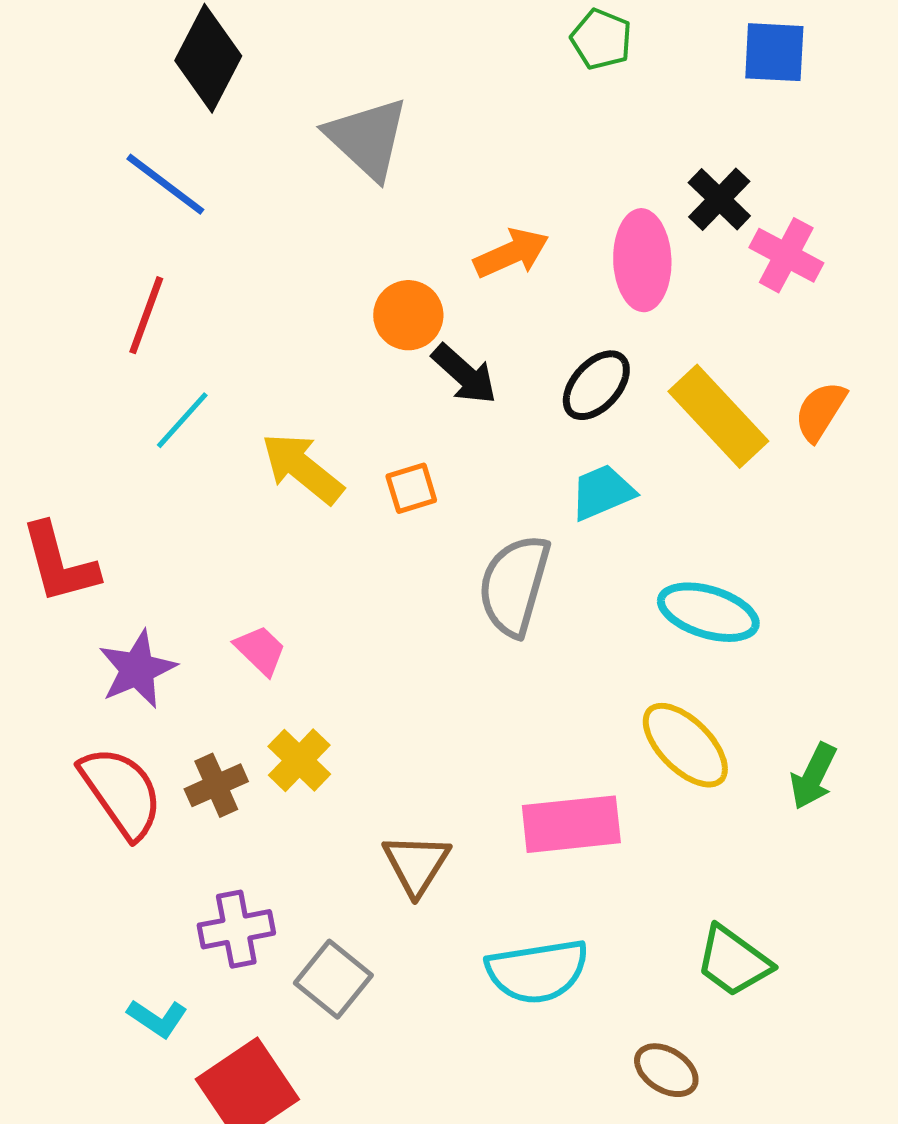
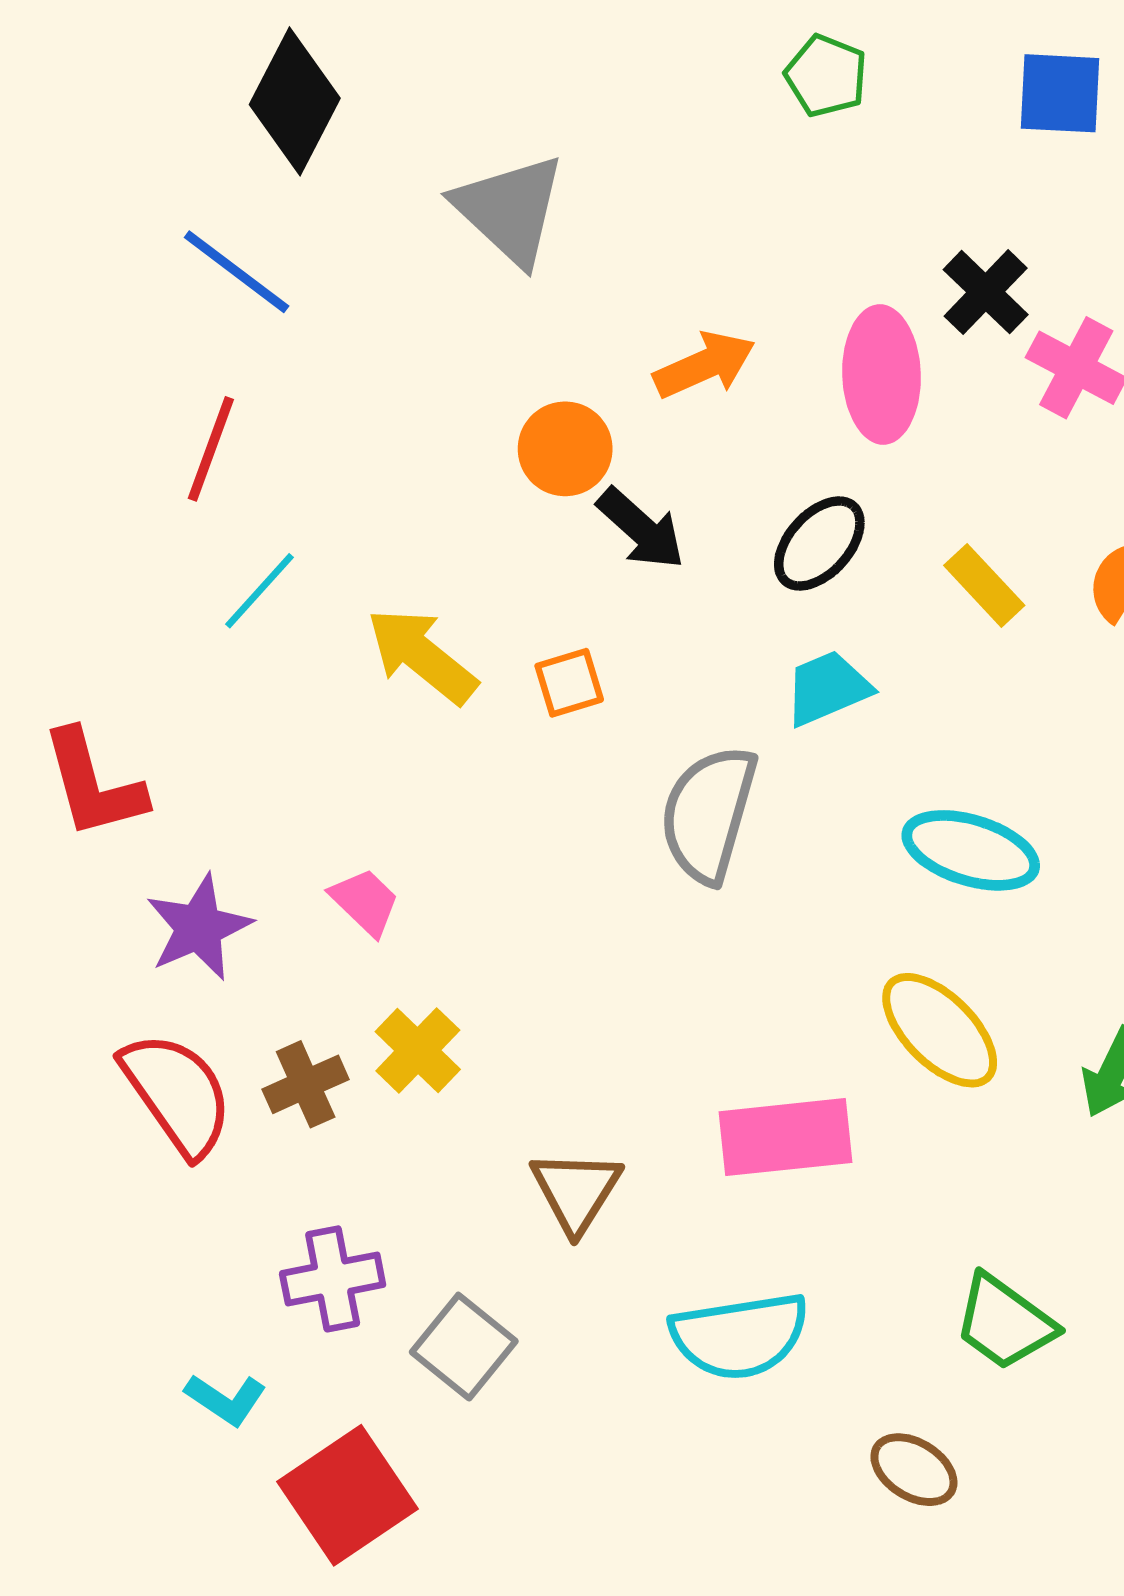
yellow rectangle: (718, 416) -> (984, 585), size x0.6

